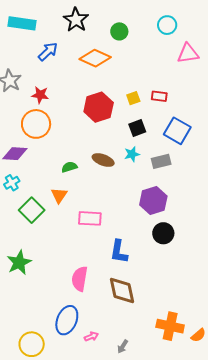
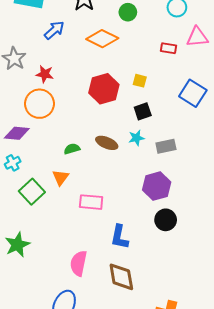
red rectangle: (159, 96) -> (169, 48), moved
yellow square: (133, 98) -> (140, 81), turned 32
blue square: (177, 131) -> (193, 93), moved

